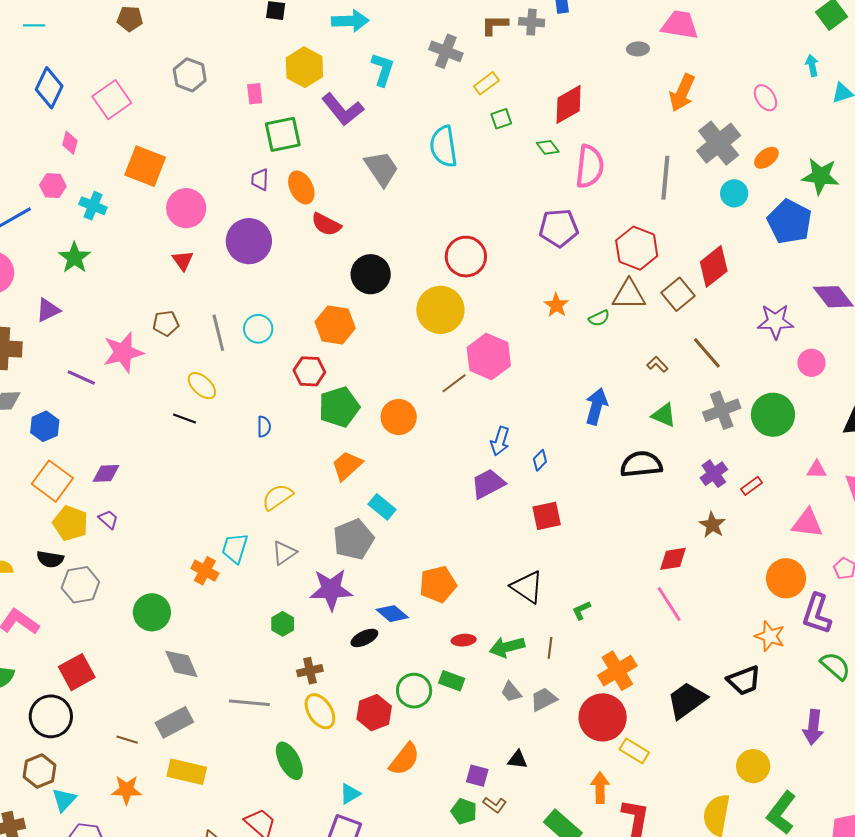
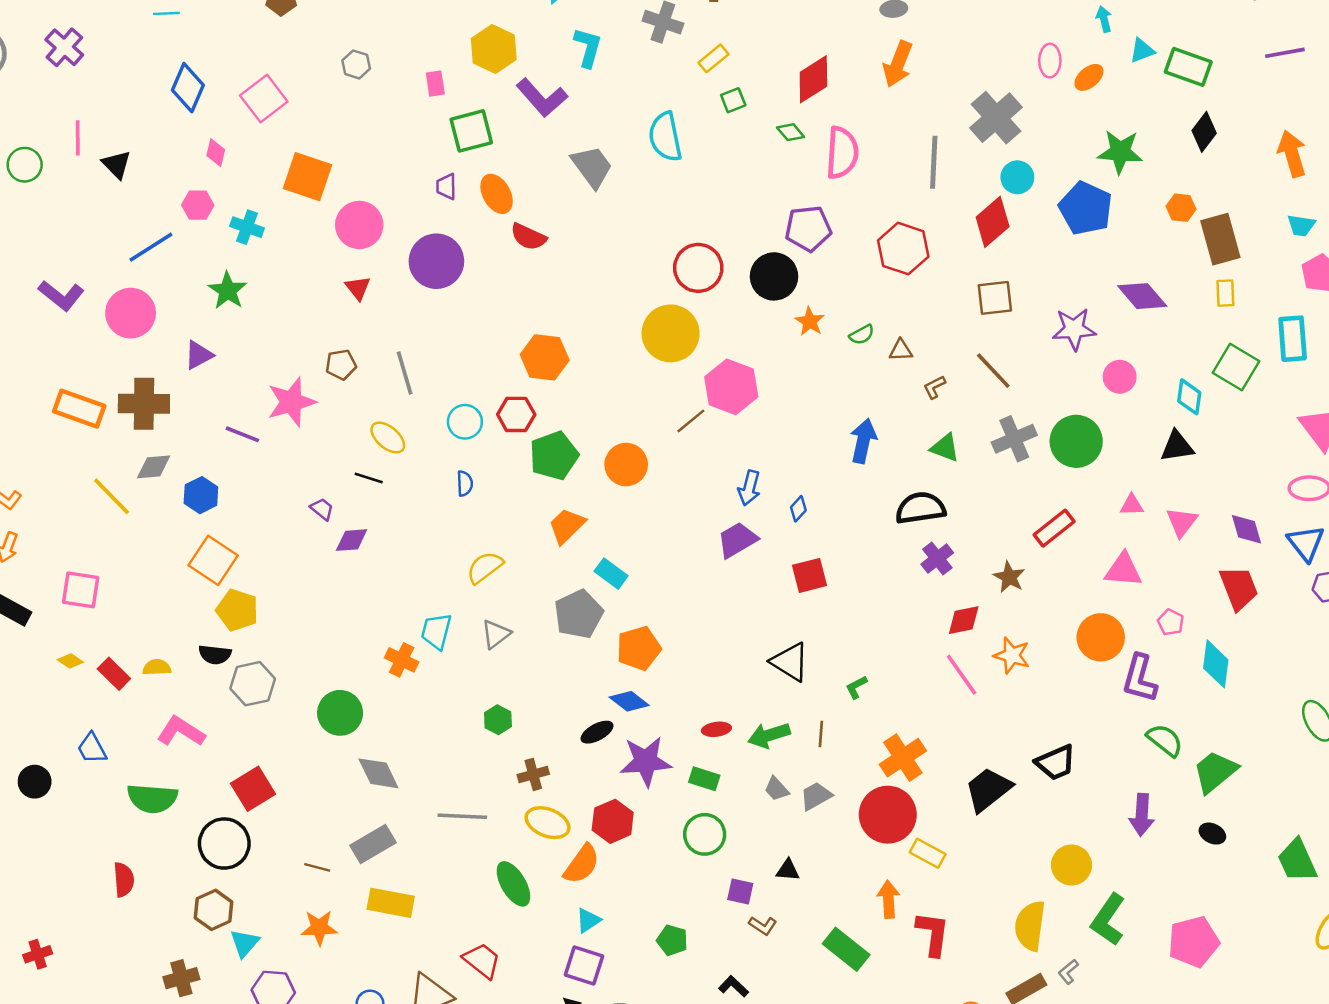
gray hexagon: (190, 75) -> (356, 64), size x0.7
orange arrow: (682, 93) -> (898, 64), moved
pink ellipse: (765, 98) -> (1050, 61), turned 36
orange ellipse: (766, 158) -> (1089, 77), moved
red diamond: (714, 266) -> (993, 222), moved
black circle: (371, 274) -> (774, 276), moved
brown square: (678, 294) -> (995, 298), moved, turned 36
brown triangle: (629, 295) -> (901, 350), moved, size x0.6
cyan circle: (258, 329) -> (465, 422), moved
brown L-shape: (657, 364) -> (934, 387), turned -70
purple diamond: (106, 473) -> (352, 540), moved
purple cross: (714, 474) -> (937, 558), moved
red rectangle: (751, 486) -> (1054, 528), size x1.6
purple trapezoid: (108, 519) -> (322, 509), moved
orange pentagon: (438, 584) -> (639, 648), moved
purple star: (331, 590) -> (646, 761), moved
orange star: (770, 636) -> (1012, 655), moved
green circle: (414, 691) -> (705, 834), moved
yellow ellipse: (320, 711) -> (548, 823), turned -33
orange semicircle: (404, 759) -> (582, 864), moved
green pentagon: (464, 811) -> (672, 940), moved

